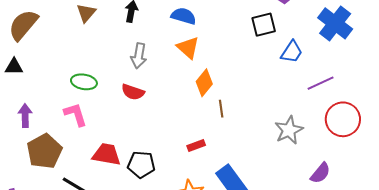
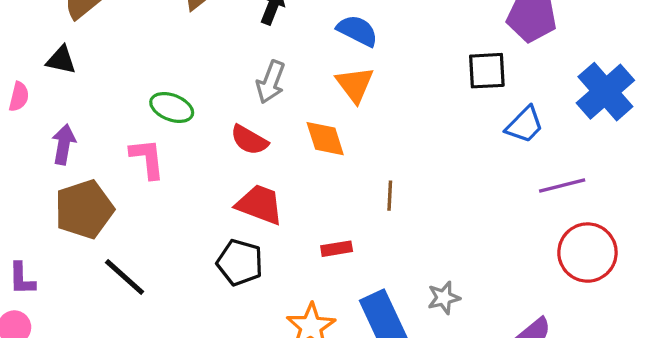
orange diamond: (204, 83) -> (325, 139), moved, turned -68
gray star: (289, 130) -> (444, 298), moved, size x0.7
red trapezoid: (106, 154) -> (260, 204), moved

